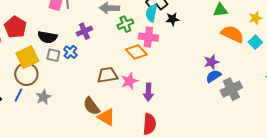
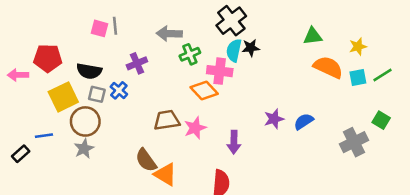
cyan semicircle: (151, 13) -> (234, 50), moved
red pentagon: (15, 27) -> (48, 58), turned -30
cyan square: (255, 42) -> (358, 78), turned 32
purple star: (211, 62) -> (274, 119), moved
brown circle: (26, 74) -> (85, 121), moved
gray cross: (231, 89) -> (354, 142), moved
purple arrow: (148, 92) -> (234, 142), moved
blue line: (18, 95) -> (44, 136), moved, turned 56

